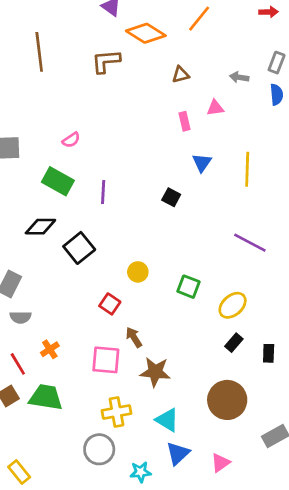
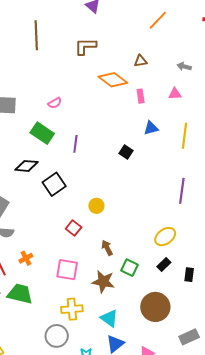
orange diamond: (146, 33) -> (113, 80), moved
pink triangle: (215, 108) -> (175, 94), moved
blue triangle: (202, 163) -> (151, 128), turned 35
purple line: (250, 243) -> (182, 191), turned 65
green square: (189, 287) -> (129, 268), moved
brown arrow: (134, 337) -> (107, 248), moved

